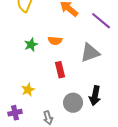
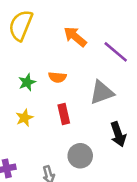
yellow star: (28, 90) -> (24, 118), moved
black arrow: (95, 96) -> (118, 134), moved, turned -30

